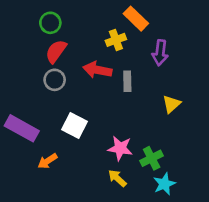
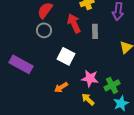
red arrow: (97, 70) -> (74, 23), turned 54
white square: (75, 125) -> (66, 56), moved
orange arrow: (47, 161) -> (61, 87), moved

